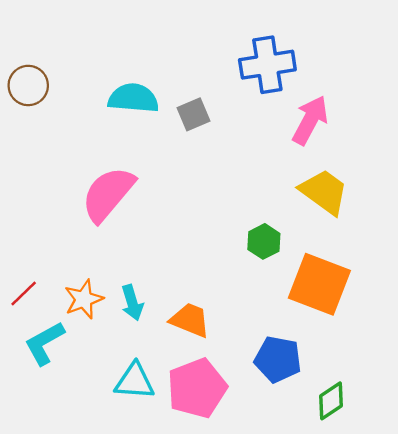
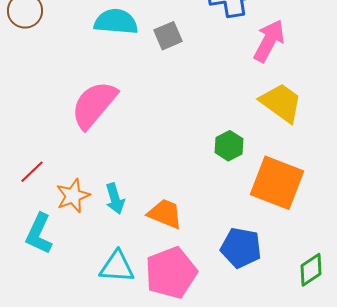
red line: (24, 293) -> (32, 172), moved
cyan L-shape: (44, 343) -> (39, 234), turned -36
green diamond: (331, 401) -> (311, 270), moved

